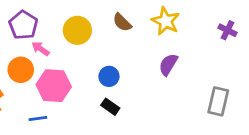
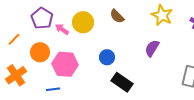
yellow star: (166, 21) -> (162, 15), moved
pink arrow: (41, 49) -> (62, 29), moved
black rectangle: (110, 107) -> (122, 82), moved, size x1.5

